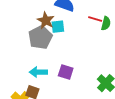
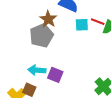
cyan square: (58, 27) -> (82, 25), moved
purple square: (66, 72) -> (55, 75), moved

